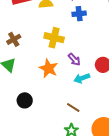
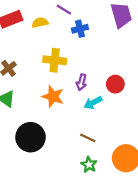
purple arrow: (74, 59) -> (81, 82), turned 64
black circle: (25, 100) -> (30, 137), size x1.6

